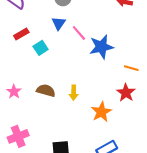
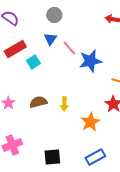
red rectangle: (21, 34) -> (15, 49), size x1.5
brown semicircle: (46, 91) -> (38, 102), turned -30

